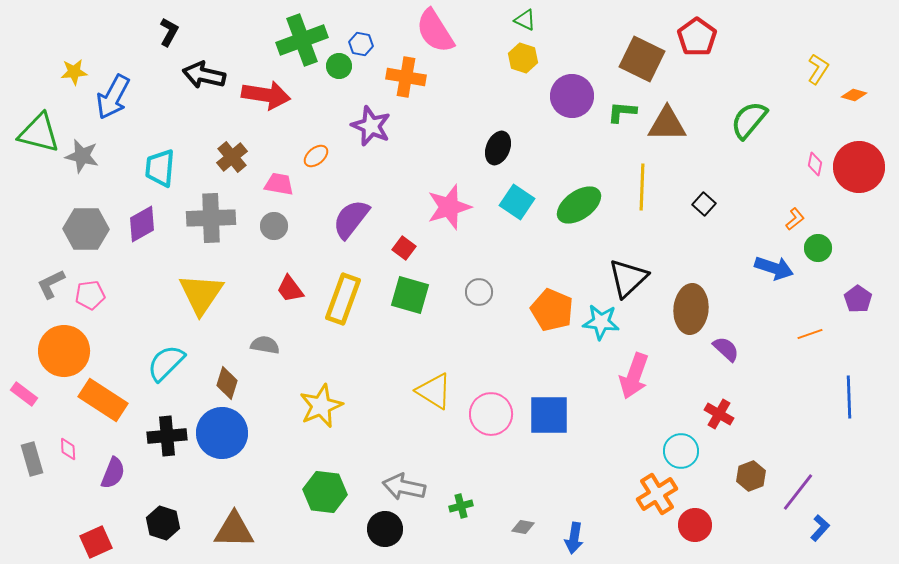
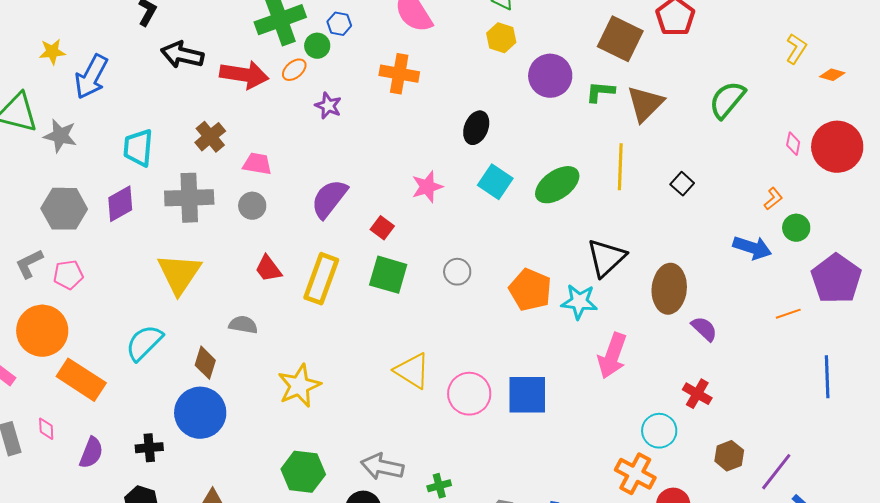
orange cross: (406, 77) -> (399, 74), moved
brown triangle: (667, 124) -> (645, 104), turned -45
purple star: (371, 126) -> (328, 106), moved, size x0.7
orange ellipse: (316, 156) -> (294, 70), moved
pink star: (449, 207) -> (427, 187), size x0.7
purple pentagon: (858, 299) -> (836, 279), size x1.8
black cross: (167, 436) -> (149, 448), moved, size x0.7
orange cross: (657, 494) -> (635, 474), turned -30

